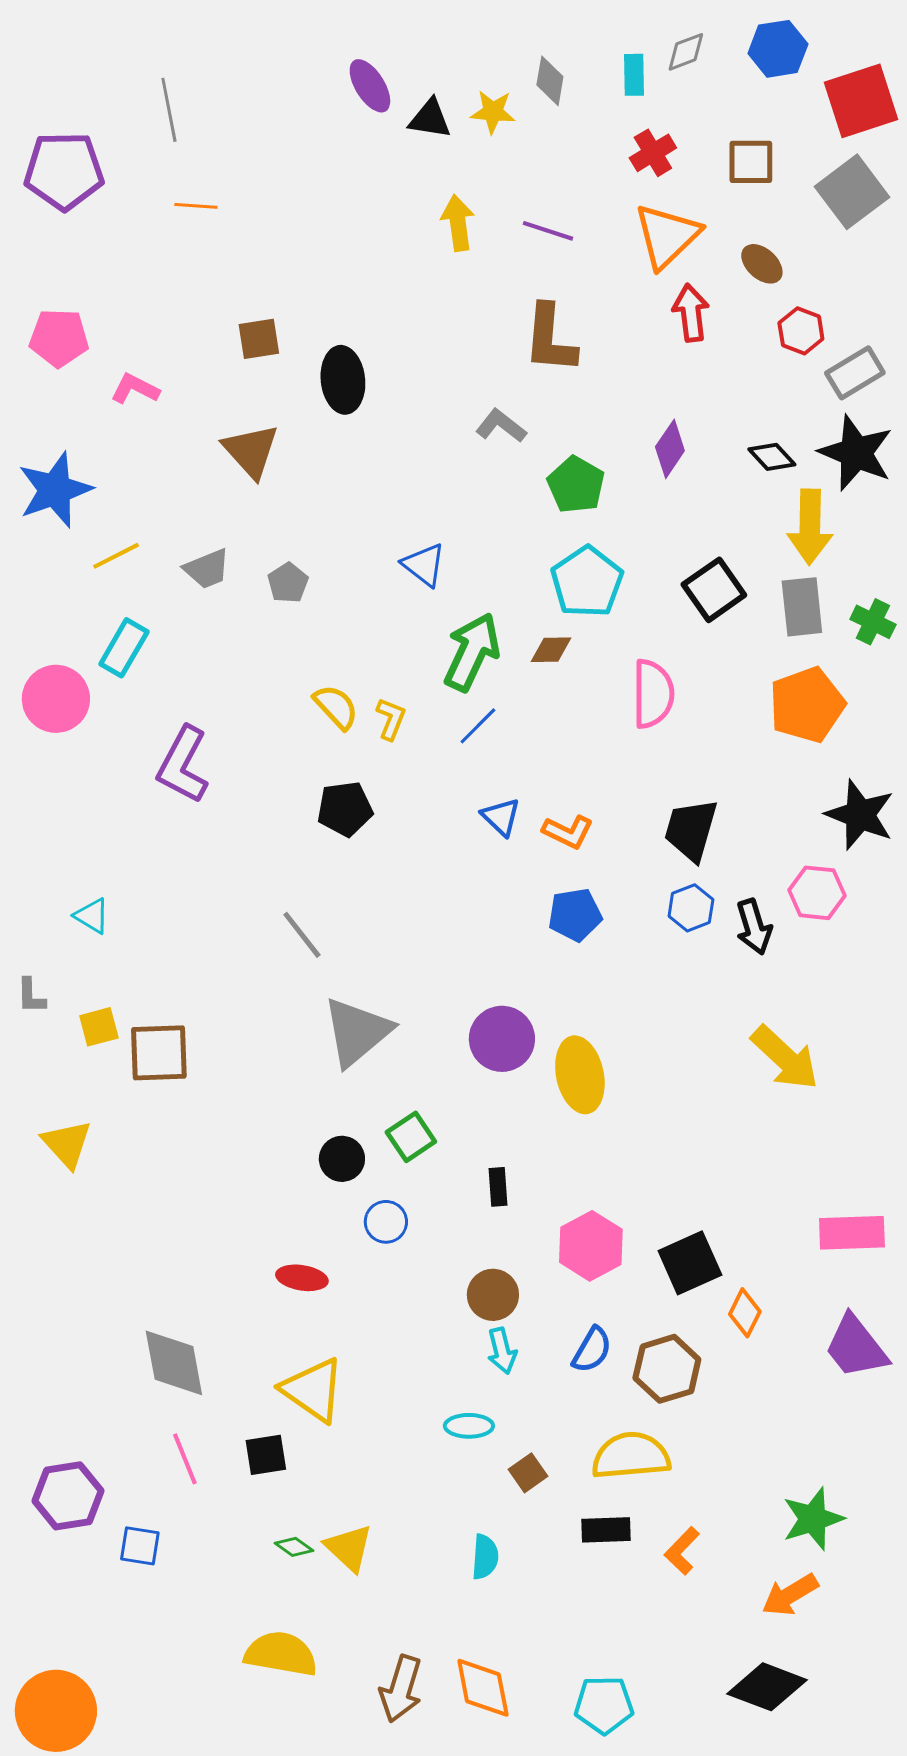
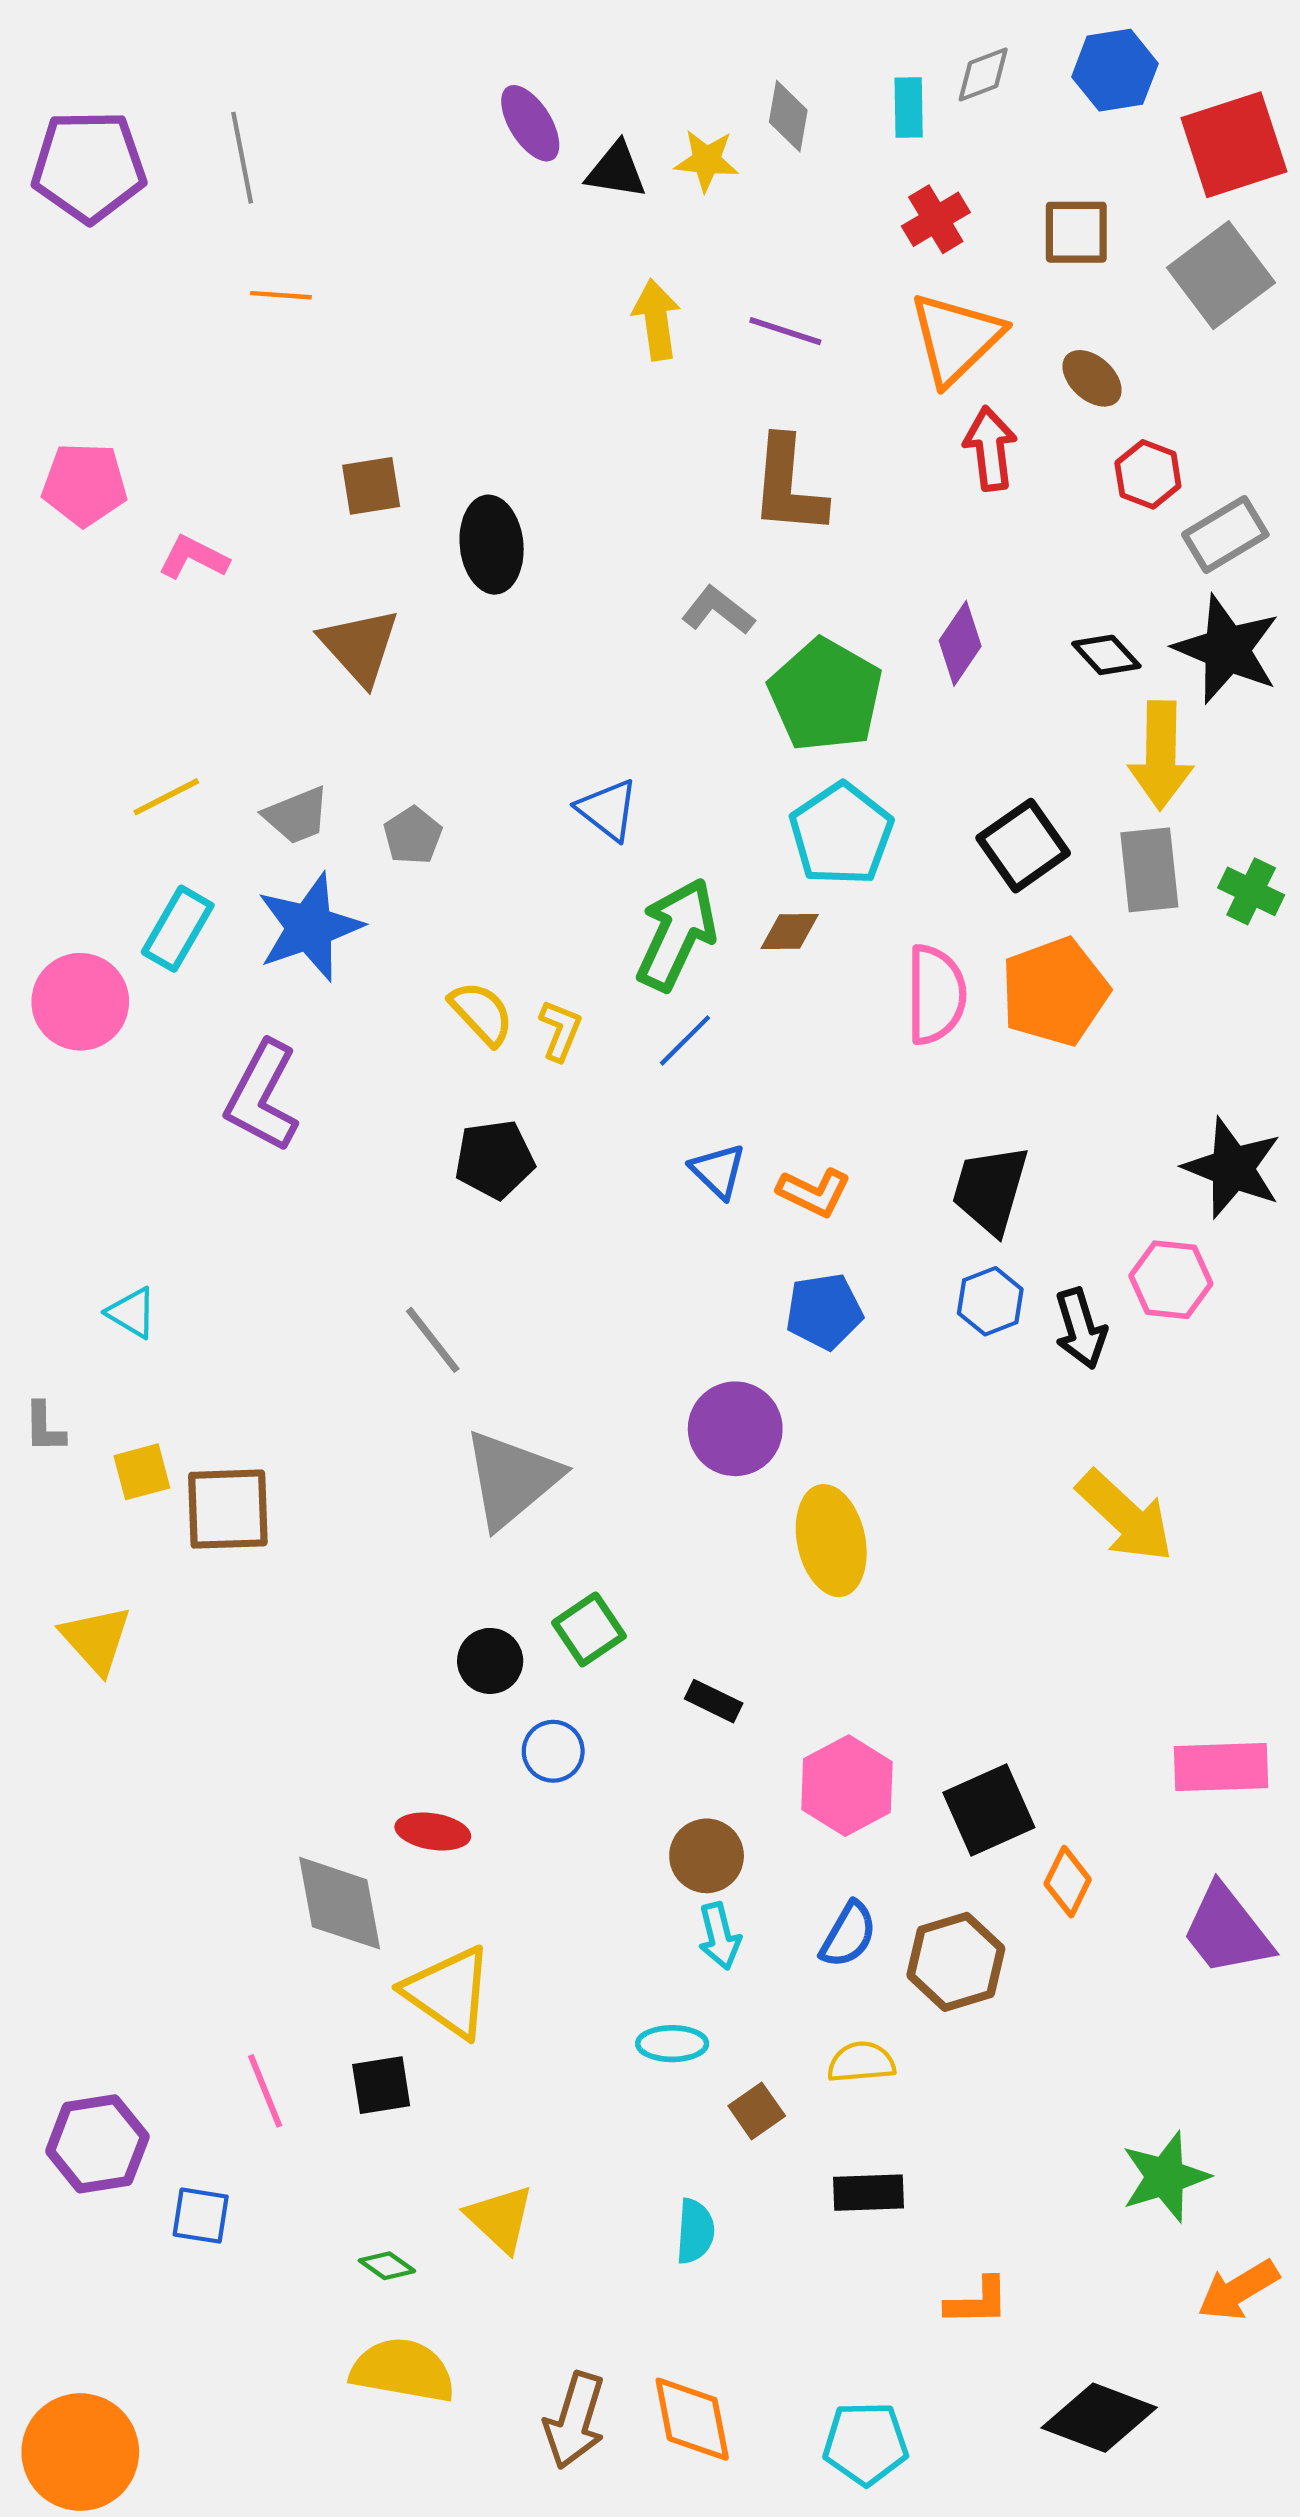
purple pentagon: (64, 171) -> (89, 166), moved
green pentagon: (576, 485) -> (825, 695), size x1.4
blue star: (55, 490) -> (310, 927), moved
orange pentagon: (807, 705) -> (1055, 992), moved
purple circle: (502, 1039) -> (735, 1429), moved
black rectangle: (498, 1187) -> (714, 1701), turned -60
gray diamond: (174, 1363) -> (340, 1903), moved
yellow semicircle: (631, 1456) -> (861, 2062), moved, size x0.6
green diamond: (294, 1547) -> (387, 2266), moved
orange L-shape: (682, 1551) -> (977, 2302), moved, turned -135
orange arrow: (790, 1595) -> (1238, 2290), moved

